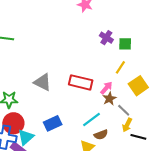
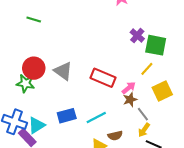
green square: (125, 44) -> (156, 45), size x1.5
cyan line: (91, 120) -> (96, 117), moved
red circle: (13, 123) -> (34, 68), moved

